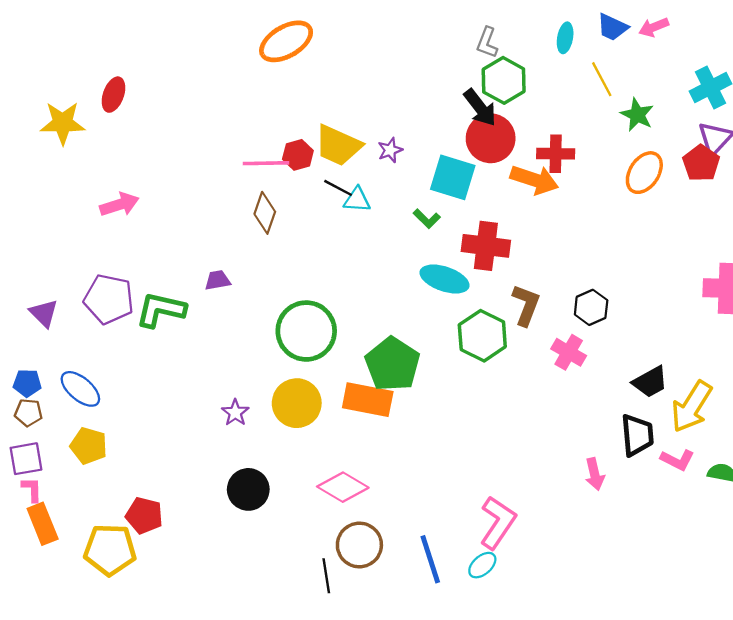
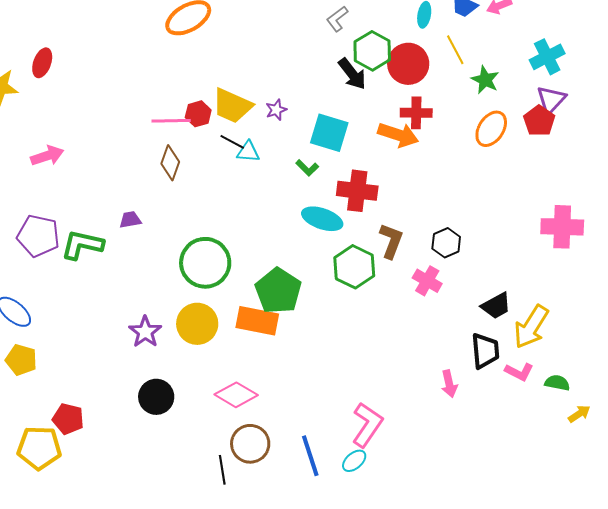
gray L-shape: (487, 43) -> (337, 19), moved, turned 32
red circle: (491, 138) -> (408, 64), moved
purple star: (235, 413) -> (145, 332), size x1.4

